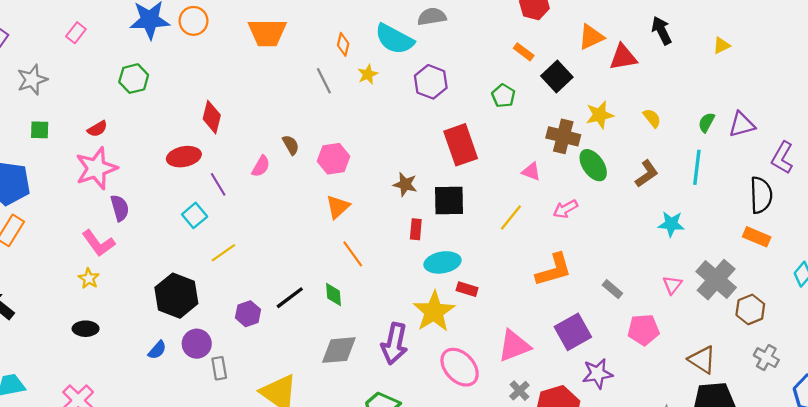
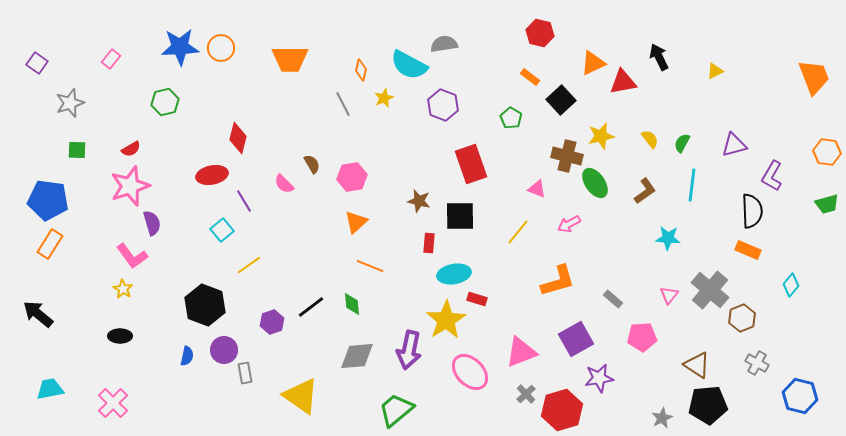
green semicircle: (706, 122) -> (682, 143), moved
pink semicircle: (261, 166) -> (284, 184), turned 105
orange line: (353, 254) -> (370, 266), turned -32
blue semicircle: (157, 350) -> (187, 356), turned -30

